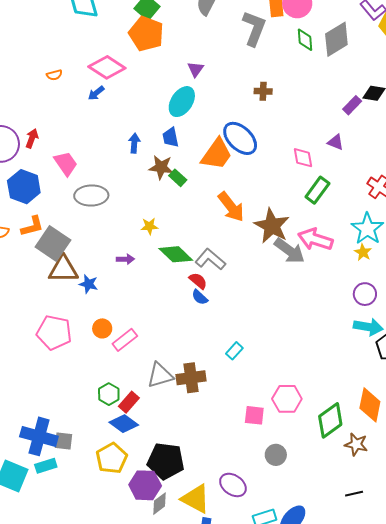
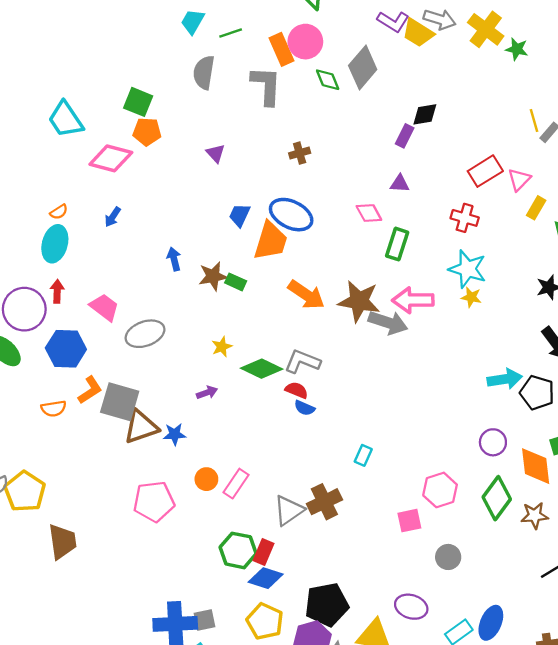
orange pentagon: (146, 34) -> (147, 132), size x0.7
pink diamond: (107, 67) -> (111, 158), moved
cyan ellipse: (182, 102) -> (55, 244), moved
blue trapezoid: (171, 137) -> (240, 215), moved, turned 55
purple circle: (365, 294) -> (493, 442), moved
green hexagon: (109, 394) -> (238, 550), size x1.4

